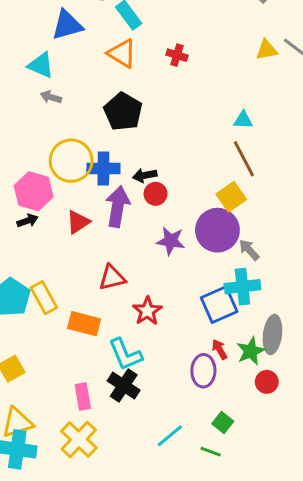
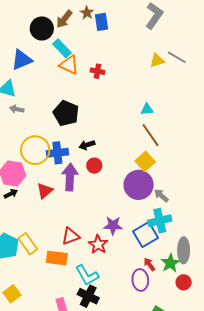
orange triangle: (122, 53) -> (69, 65), moved
black arrow: (145, 175) -> (87, 145), moved
purple star: (171, 241) -> (113, 226), moved
red triangle: (112, 278) -> (71, 236), moved

